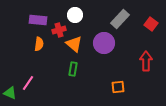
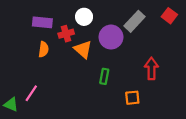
red square: (151, 24) -> (169, 16), moved
purple circle: (104, 43) -> (111, 37), moved
red arrow: (146, 61) -> (151, 68), moved
green rectangle: (73, 69) -> (104, 76), moved

